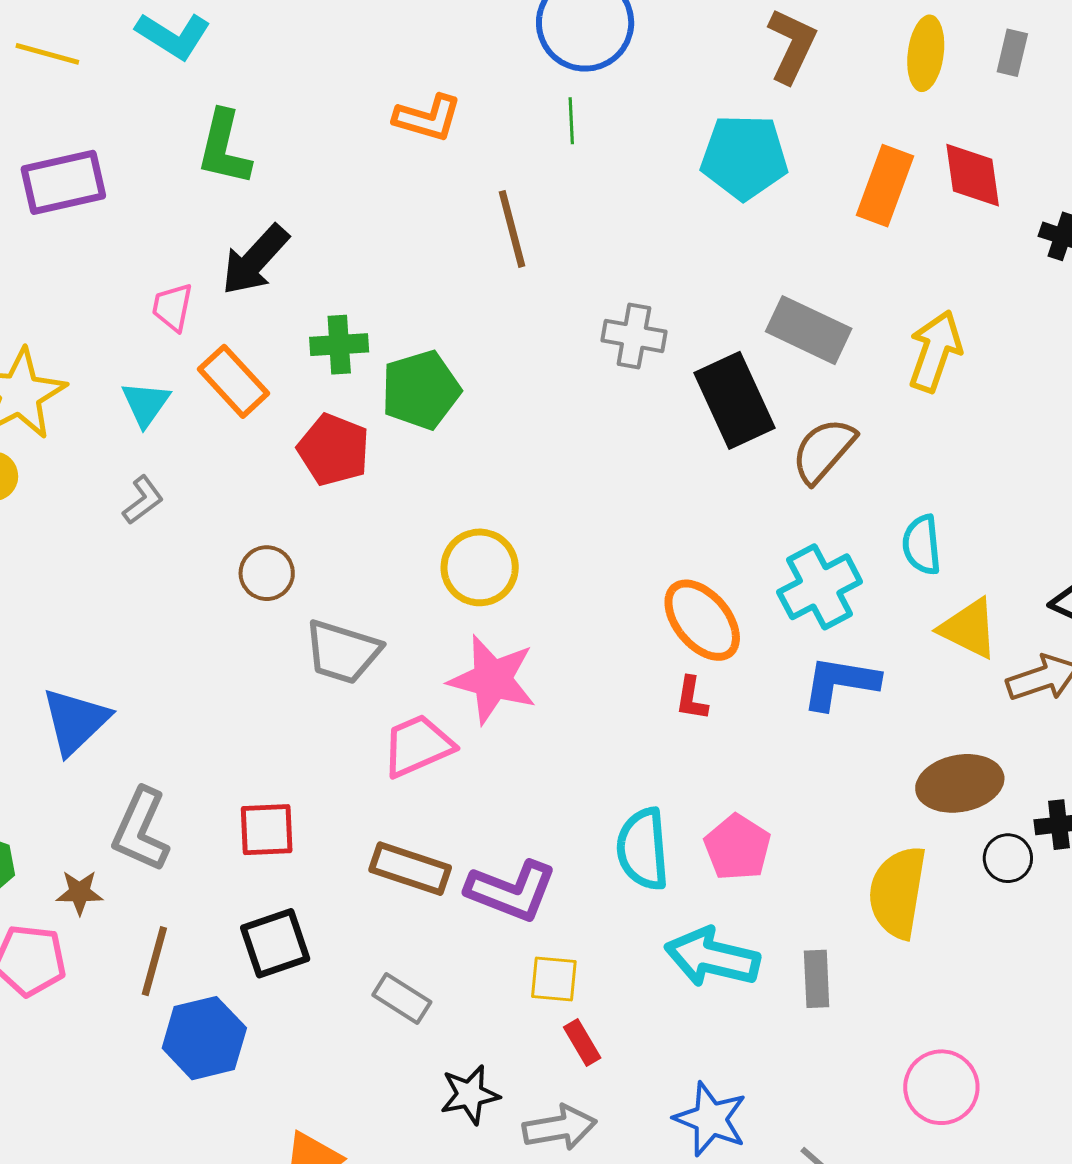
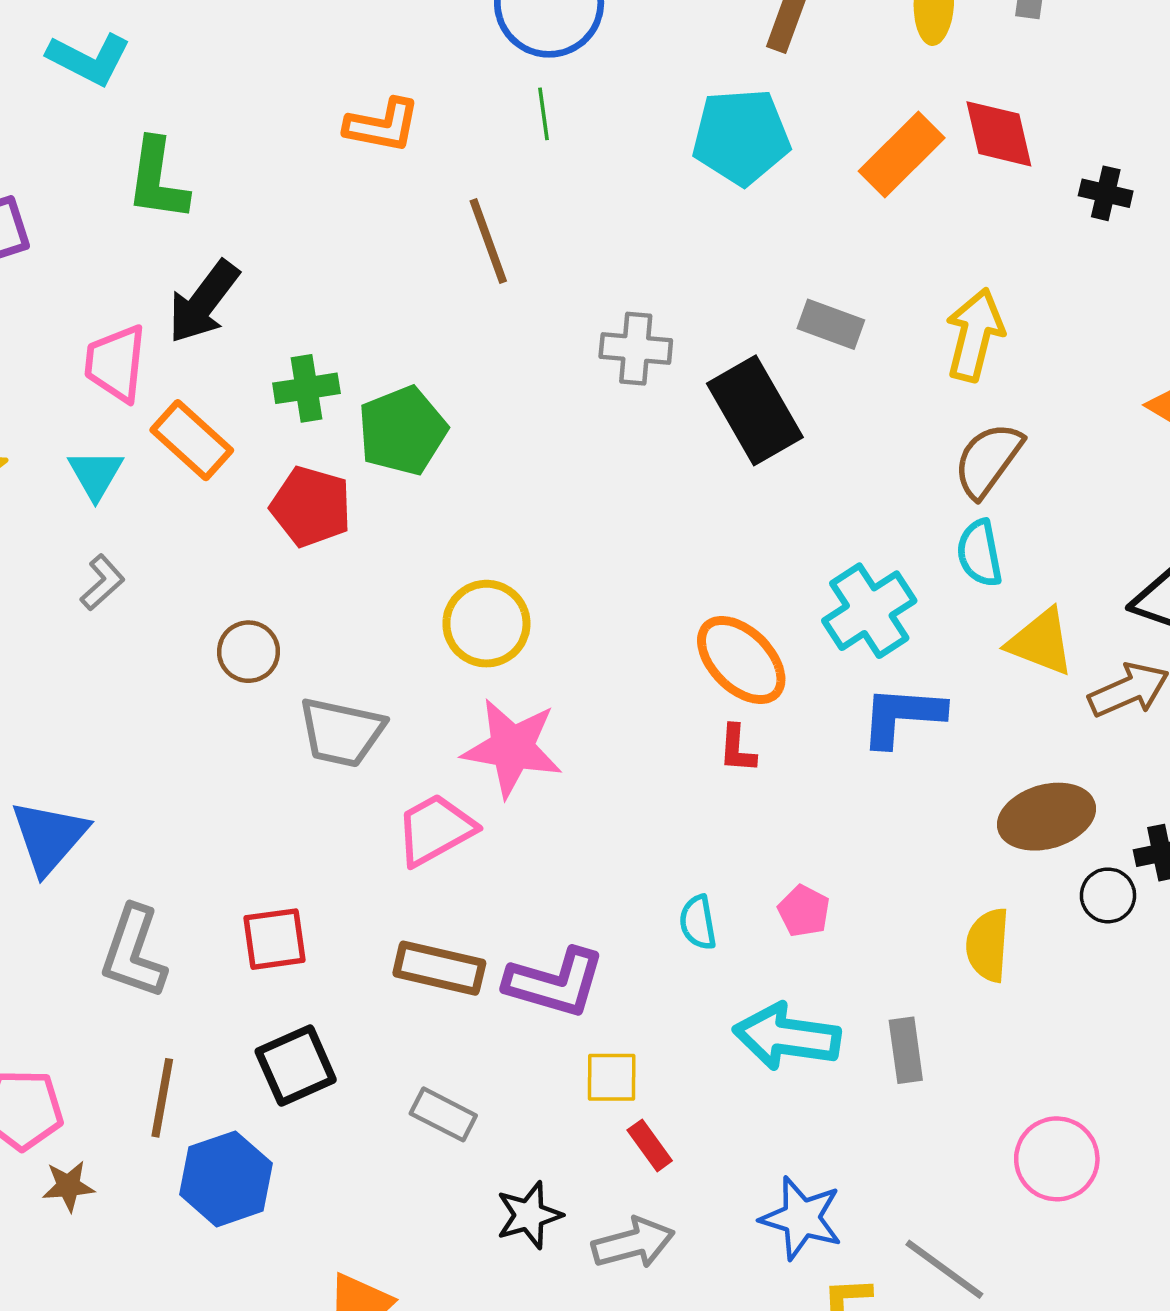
orange rectangle: (885, 186) -> (902, 154), turned 30
pink trapezoid: (172, 307) -> (116, 363), size x1.4
gray rectangle: (809, 330) -> (831, 324), size x0.7
brown semicircle: (824, 450) -> (988, 460), moved
pink pentagon: (737, 847) -> (804, 911), size x0.7
cyan semicircle: (643, 849) -> (698, 922), size x0.6
brown star: (80, 892) -> (68, 1186), moved
yellow semicircle: (898, 892) -> (988, 945), size x0.7

